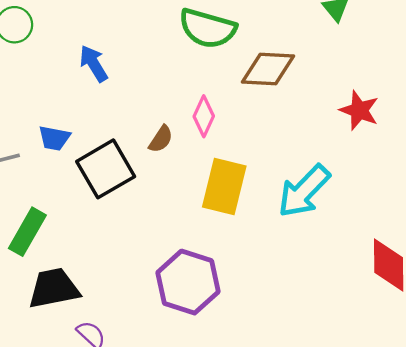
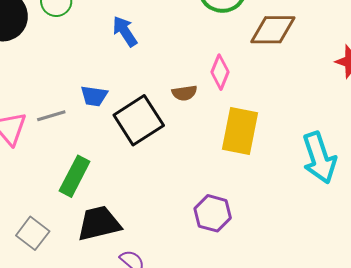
brown semicircle: (161, 139) -> (184, 93), turned 50
cyan arrow: (304, 191) -> (319, 158), moved, turned -60
purple hexagon: (188, 282) -> (213, 213), size x0.7

